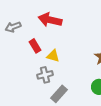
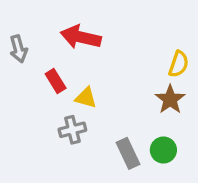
gray arrow: (13, 27) -> (18, 49), turned -84
gray rectangle: (59, 94) -> (128, 153), moved, turned -66

